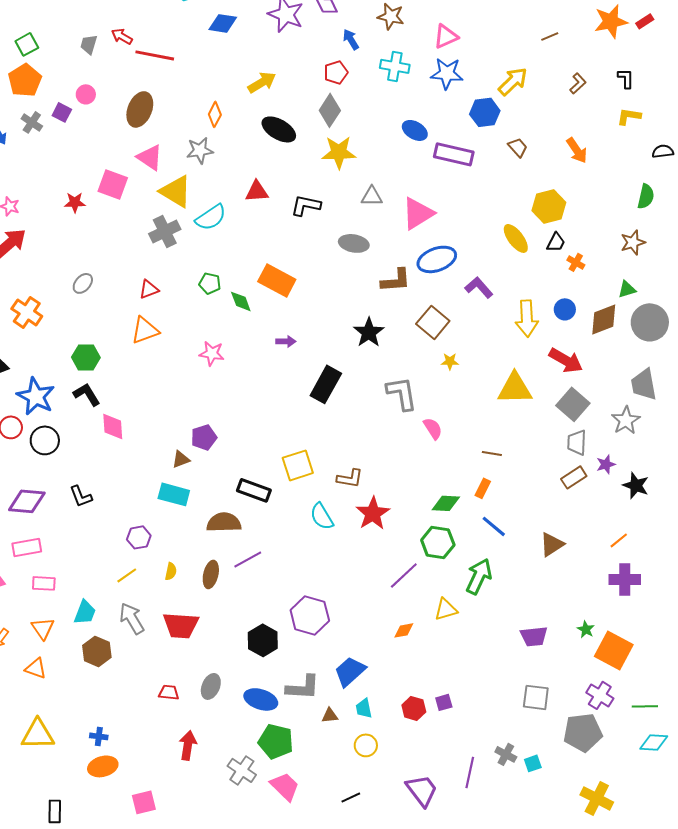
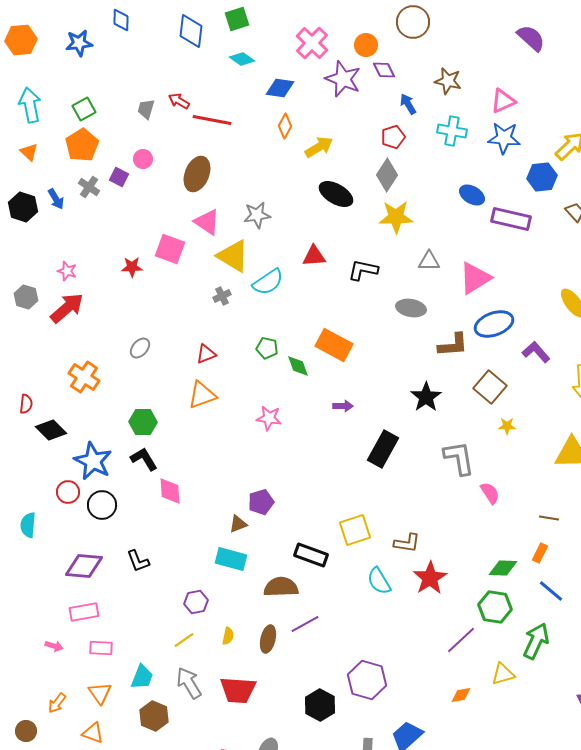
orange diamond: (215, 114) -> (285, 126), moved
gray cross: (165, 231) -> (222, 296), size x0.6

